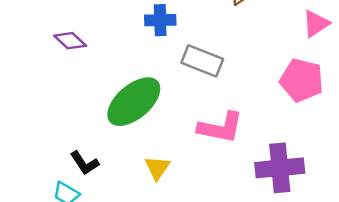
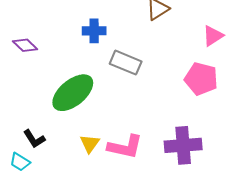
pink L-shape: (221, 128) -> (125, 147), moved

